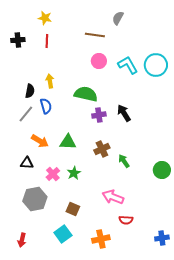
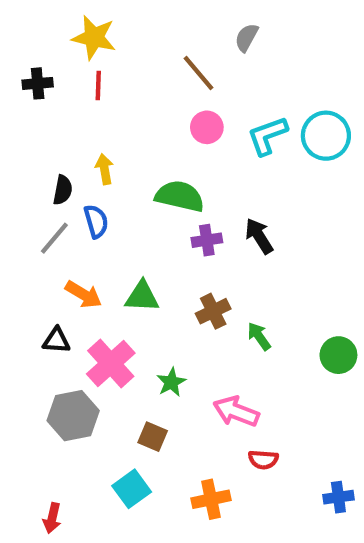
yellow star: (45, 18) -> (94, 37), size x1.5
brown line: (95, 35) -> (198, 73), turned 42
cyan L-shape: (128, 65) -> (267, 136), turned -80
green star: (74, 173) -> (171, 382), moved
pink cross: (53, 174) -> (111, 363), size x1.6
red arrow: (22, 240) -> (52, 518), moved

